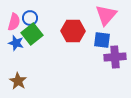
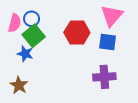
blue star: (16, 43) -> (25, 54), moved
purple cross: (115, 57) -> (104, 77), moved

